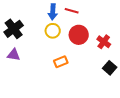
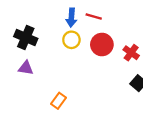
black cross: (14, 29) -> (26, 37), turned -30
orange rectangle: (61, 62) -> (59, 101), moved, turned -32

